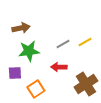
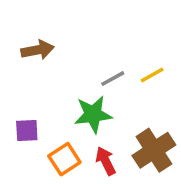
green star: (29, 51) -> (93, 114), moved
red arrow: (59, 67) -> (106, 161), moved, turned 63

